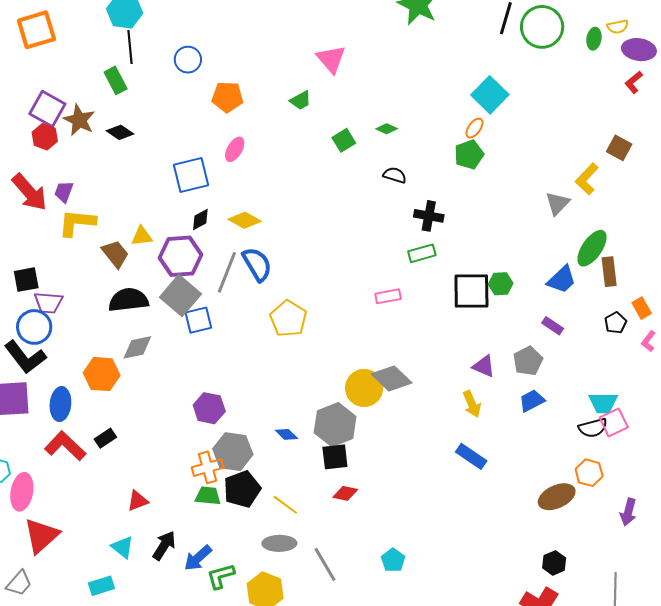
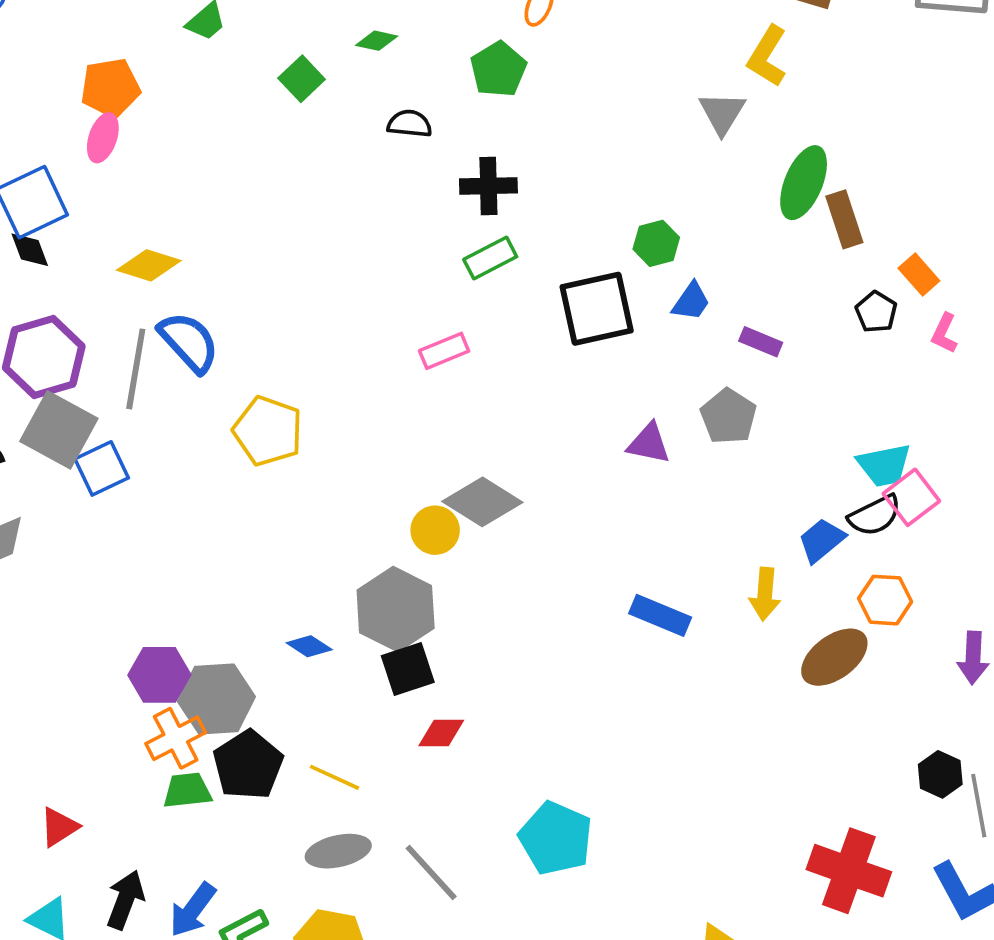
orange pentagon: (227, 97) -> (110, 88), moved
green pentagon: (469, 155) -> (498, 69), moved
black diamond: (200, 220) -> (30, 250), moved, turned -70
blue trapezoid: (562, 280) -> (691, 301), moved, size x0.7
green hexagon: (501, 284) -> (656, 243), moved
yellow circle: (364, 388) -> (435, 530), size x0.7
blue trapezoid: (532, 401) -> (822, 540), moved
yellow arrow: (472, 404) -> (765, 594), moved, turned 40
purple hexagon: (209, 408) -> (159, 675), moved
cyan pentagon: (393, 560) -> (556, 838), size x1.6
black hexagon: (554, 563) -> (940, 774), moved

